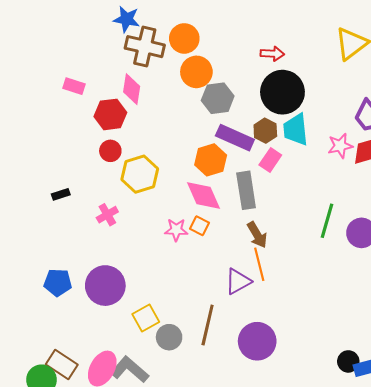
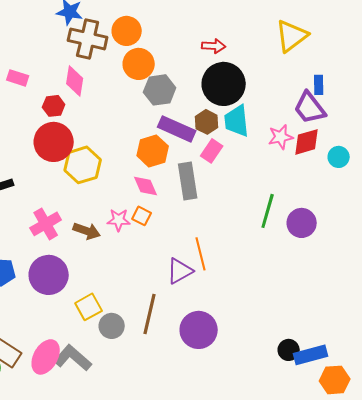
red hexagon: (110, 114) -> (54, 106), size x0.7
red circle: (110, 151) -> (54, 142), size x1.8
pink diamond: (204, 195) -> (146, 186), size x0.7
pink cross: (107, 215) -> (46, 224), moved, size x1.4
brown arrow: (257, 235) -> (87, 231), moved, turned -40

